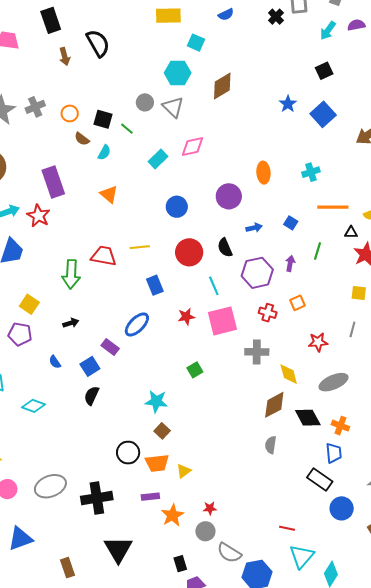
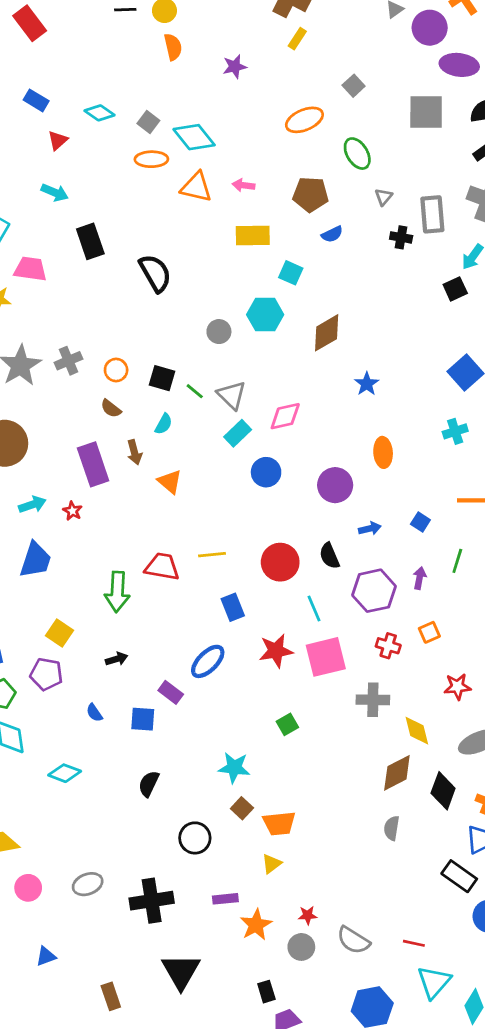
black cross: (276, 17) -> (401, 237), turned -35
brown arrow: (65, 57) -> (134, 452), moved
black square: (324, 71) -> (455, 289), moved
gray circle: (145, 102) -> (219, 332), moved
blue star: (288, 104) -> (367, 384), moved
gray triangle: (173, 107) -> (232, 395), moved
brown semicircle: (82, 139) -> (111, 409), moved
cyan cross: (311, 172) -> (455, 431), moved
blue circle: (177, 207) -> (266, 472), moved
red star: (38, 216) -> (72, 511), size x0.6
red star: (186, 317) -> (276, 651), size x1.4
blue square: (90, 366) -> (143, 719), turned 36
black semicircle: (92, 396) -> (149, 784), moved
black diamond: (308, 418) -> (443, 791), turned 48
orange trapezoid: (157, 463) -> (279, 823), moved
gray ellipse: (50, 486) -> (88, 884), size x0.7
blue triangle: (20, 539) -> (46, 956), size x0.6
gray semicircle: (229, 553) -> (353, 940), moved

